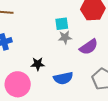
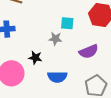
gray star: (65, 37) -> (55, 39), moved

